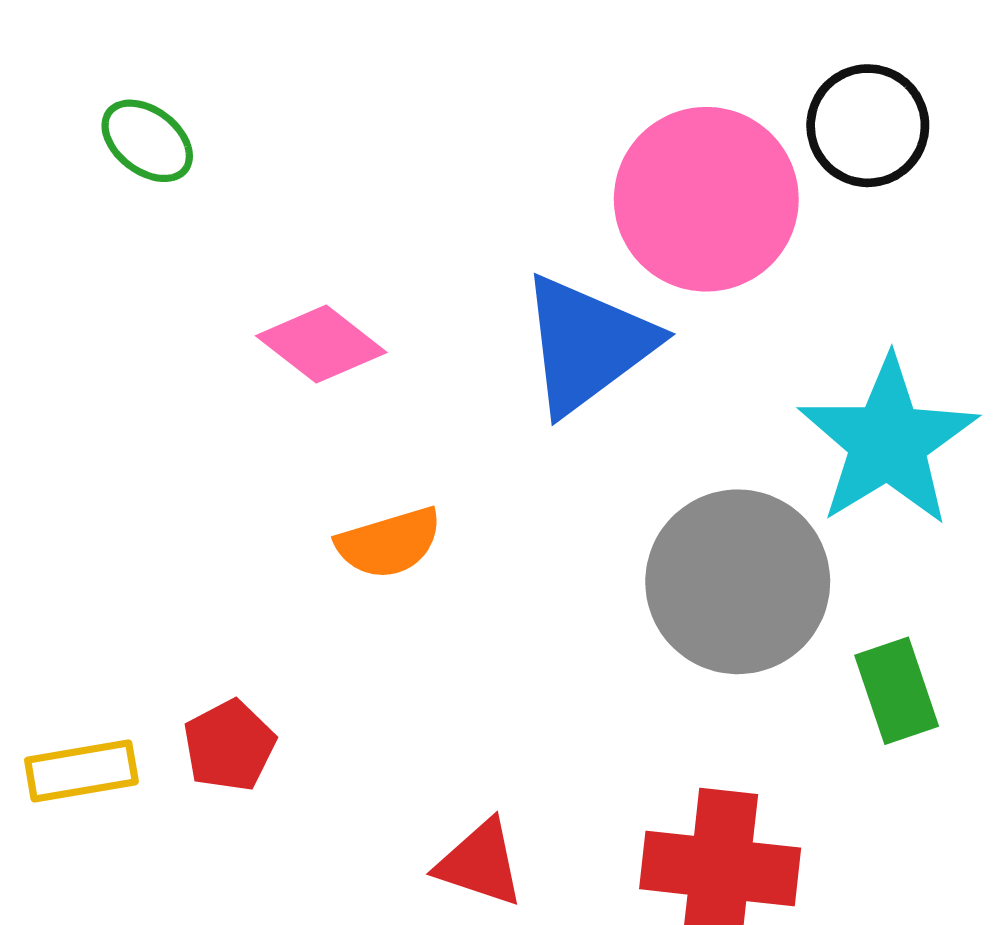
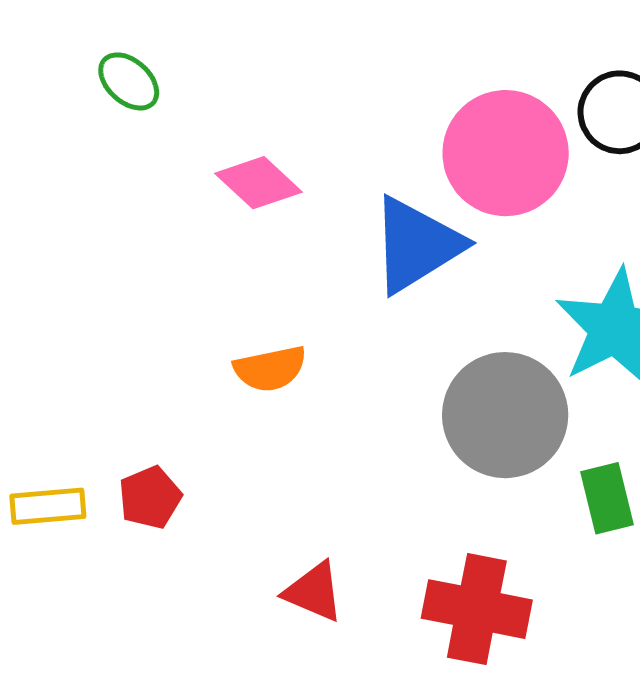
pink diamond: (321, 344) -> (259, 183), moved

